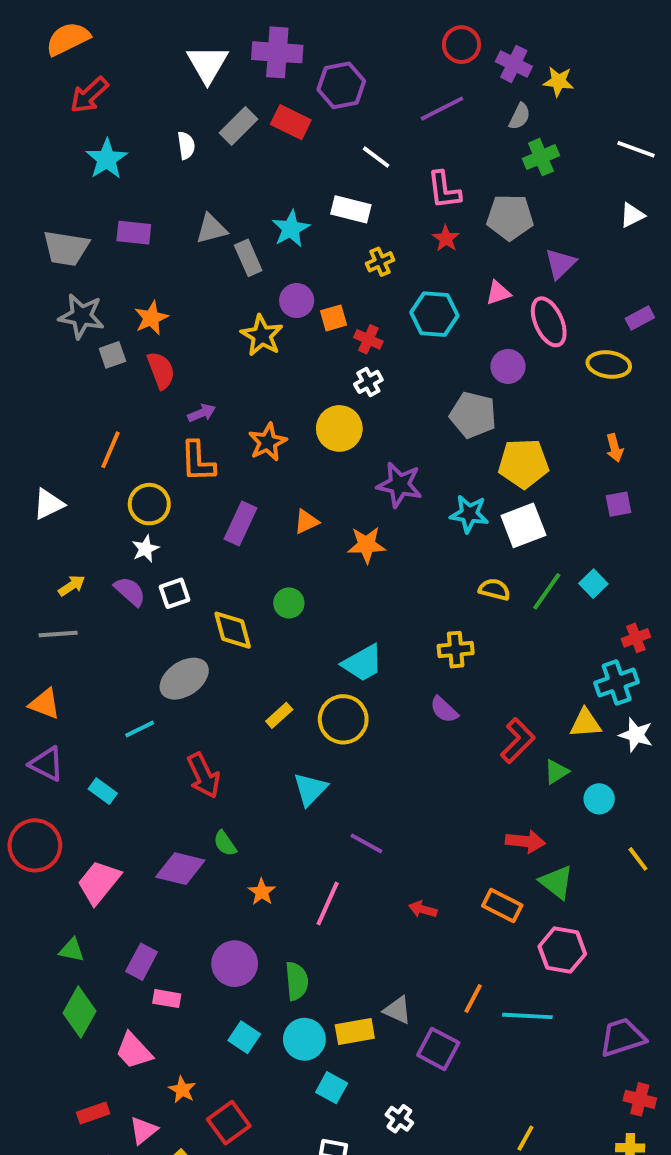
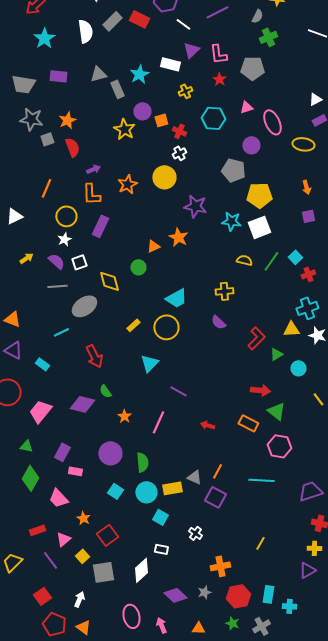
white semicircle: (186, 145) -> (85, 31), size x1.6
white line: (376, 157) -> (183, 24), moved
white triangle: (632, 215) -> (315, 99), moved
purple triangle: (560, 264) -> (191, 50), moved
orange triangle: (306, 522) -> (153, 246), moved
purple rectangle: (240, 524) -> (100, 226), moved
orange star: (366, 545) -> (178, 237), turned 30
gray line: (58, 634) -> (57, 286), moved
red cross: (636, 638) -> (308, 274), moved
orange line: (473, 999) -> (217, 471), moved

